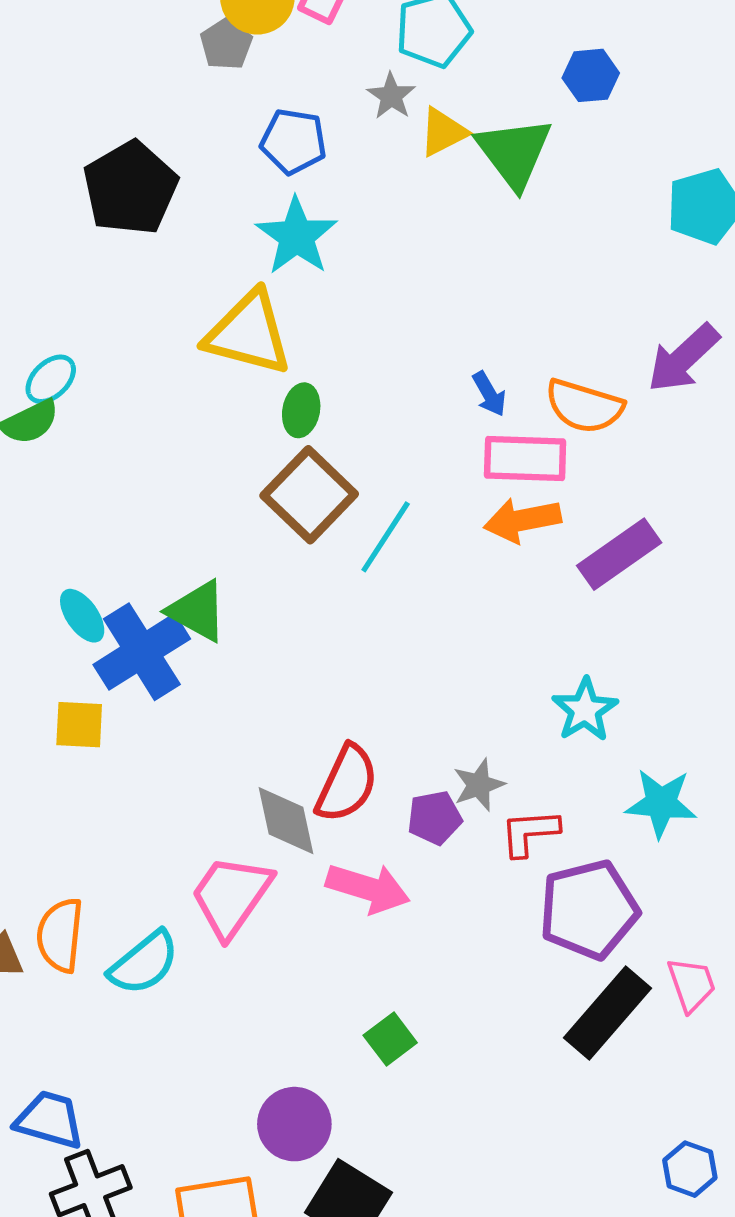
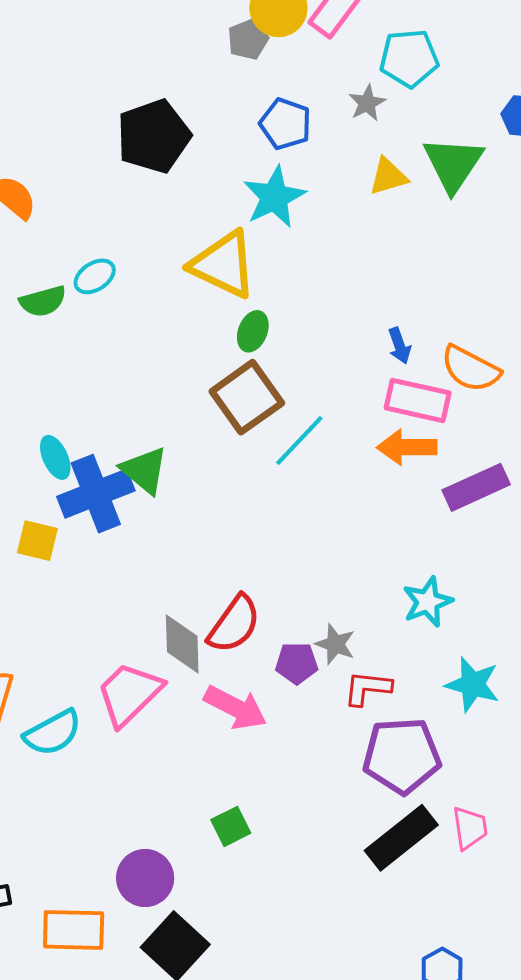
yellow triangle: (443, 132) -> (388, 177), moved
cyan ellipse: (51, 379) -> (95, 276), moved
gray star: (479, 785) -> (335, 644), turned 30

